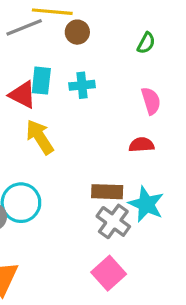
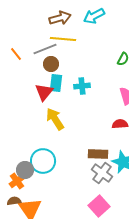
brown circle: (77, 32) -> (51, 64), moved
red triangle: (23, 95) -> (44, 92), turned 42

